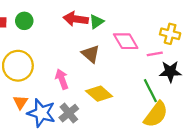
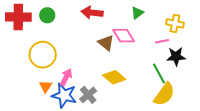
green triangle: (96, 22) -> (137, 13), moved
pink diamond: (126, 41) -> (124, 36), moved
pink arrow: (62, 79) -> (66, 77), moved, turned 48

